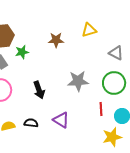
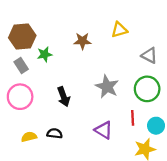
gray star: (78, 81) -> (107, 87), turned 30
purple triangle: (61, 120) -> (104, 130), moved

